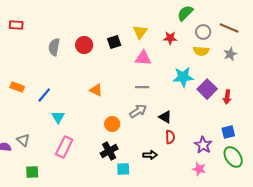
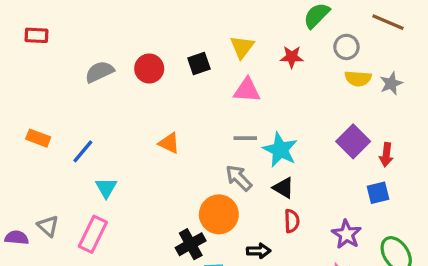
brown line: (229, 28) -> (388, 22), moved
gray semicircle: (54, 47) -> (99, 72), turned 54
yellow semicircle: (201, 51) -> (358, 78), moved
cyan star: (183, 77) -> (280, 150), moved, turned 30
gray arrow: (138, 111) -> (239, 178), turned -102
orange circle: (112, 124) -> (219, 214), moved, size x1.5
blue square: (228, 132) -> (378, 193), moved
pink rectangle: (64, 147) -> (93, 234), moved

